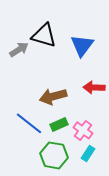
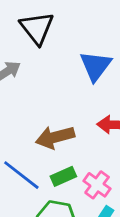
black triangle: (44, 35) -> (37, 28), moved, turned 36

